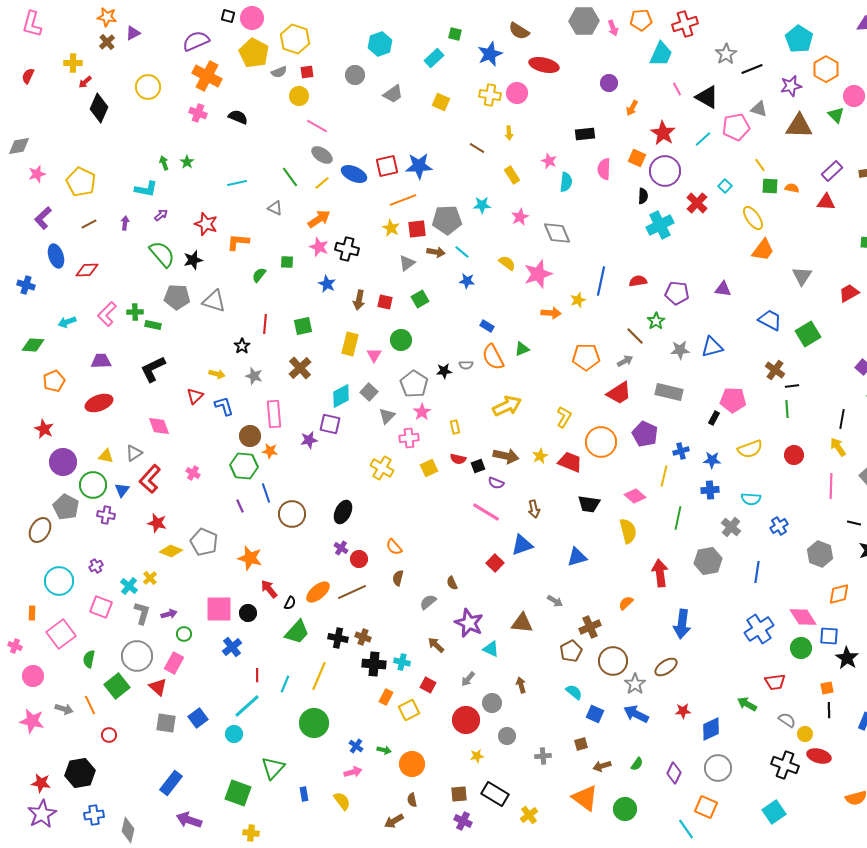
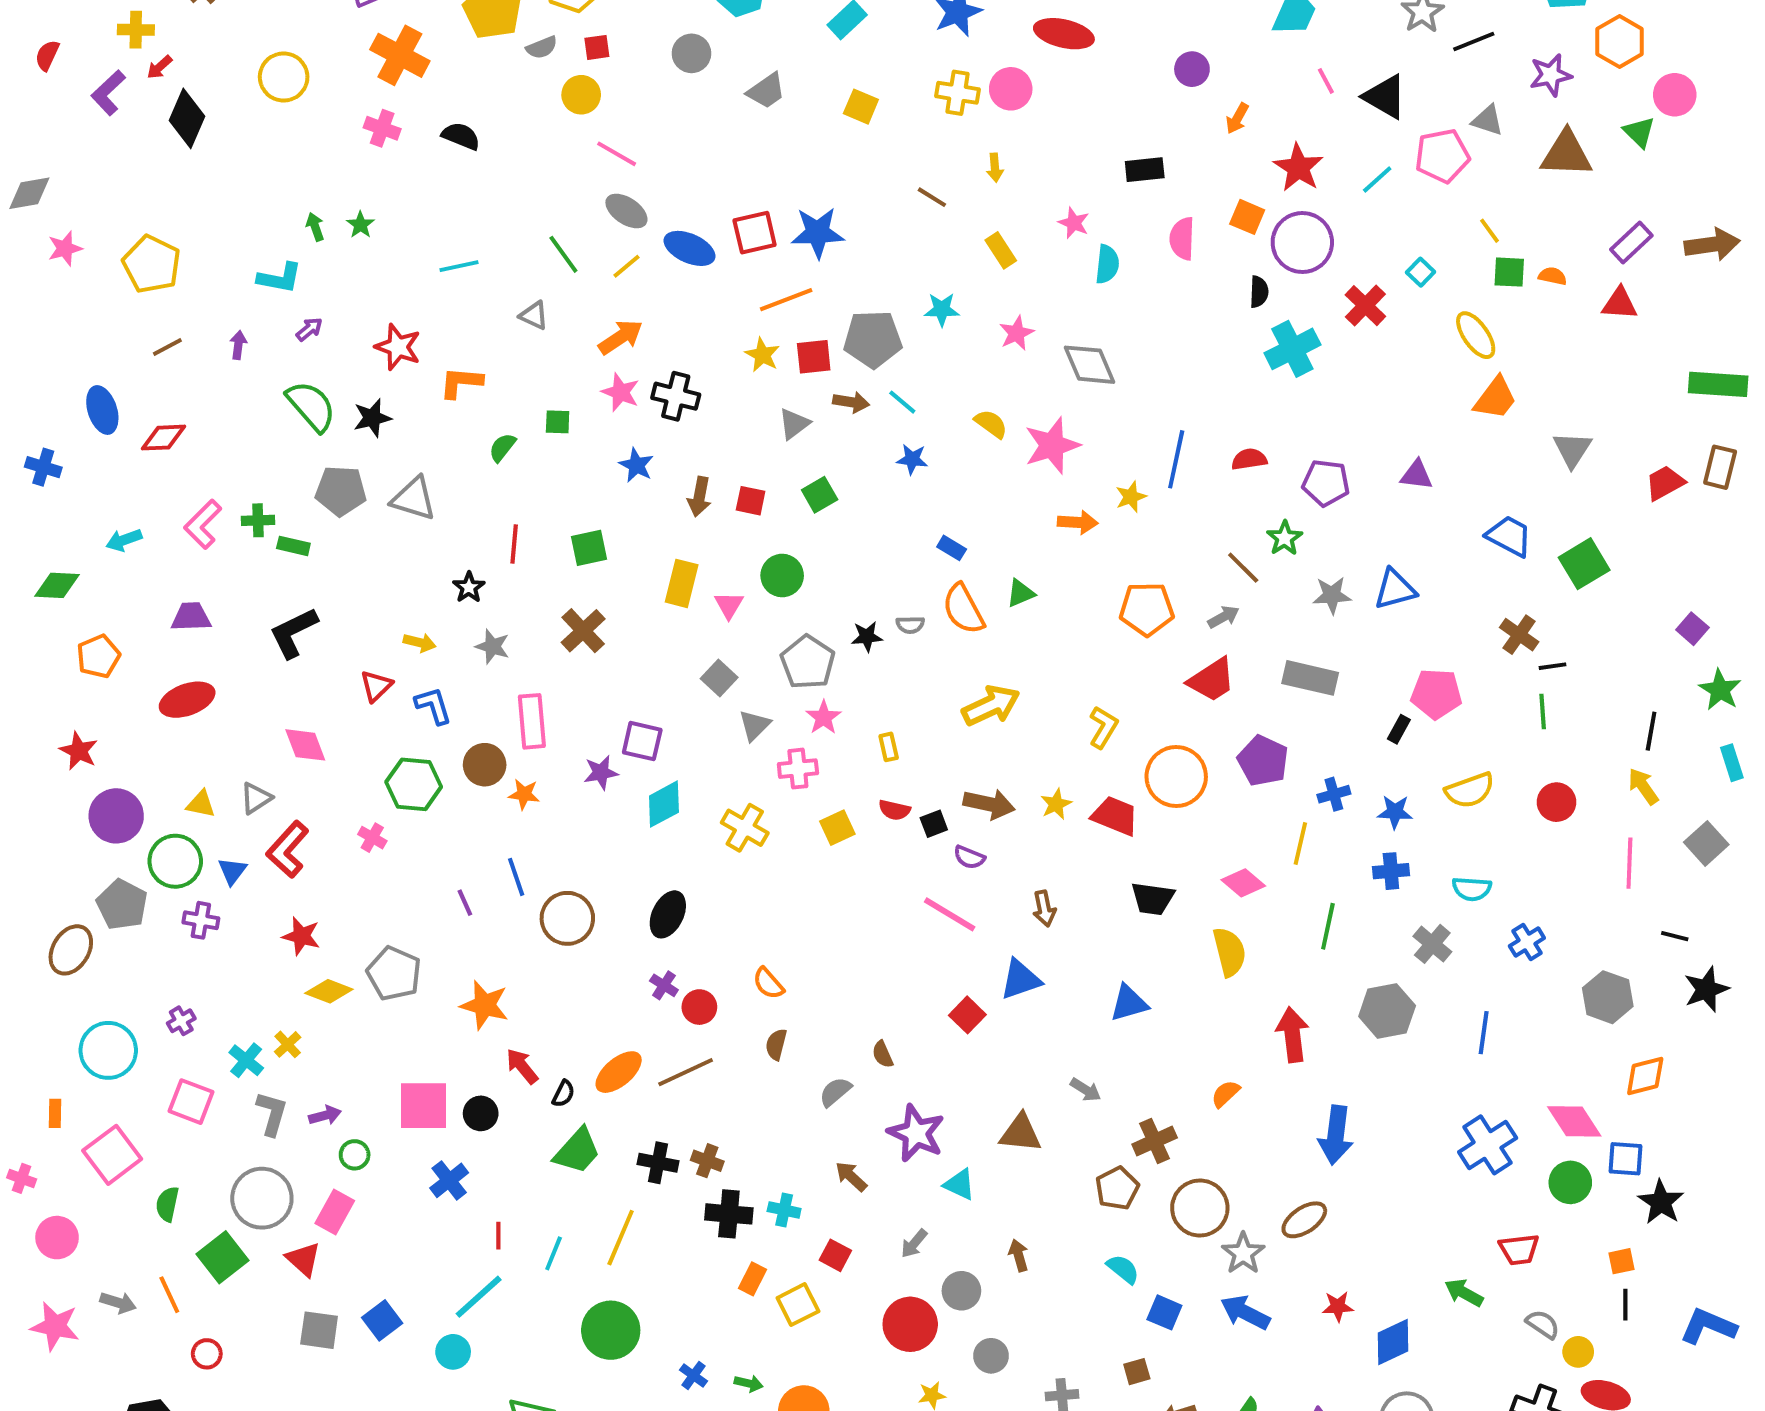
purple L-shape: (43, 218) -> (108, 93), moved
cyan diamond: (341, 396) -> (664, 804), moved
green hexagon: (244, 466) -> (414, 784), moved

